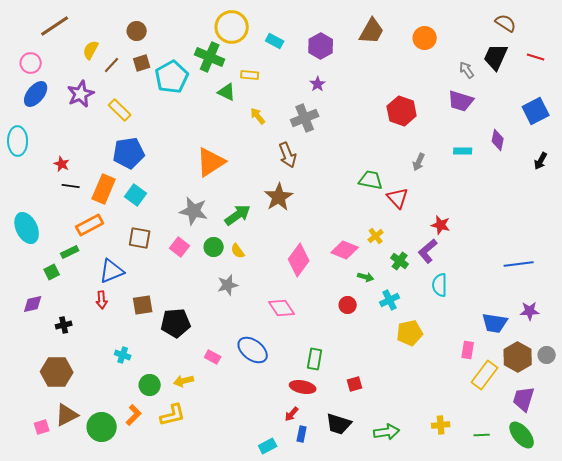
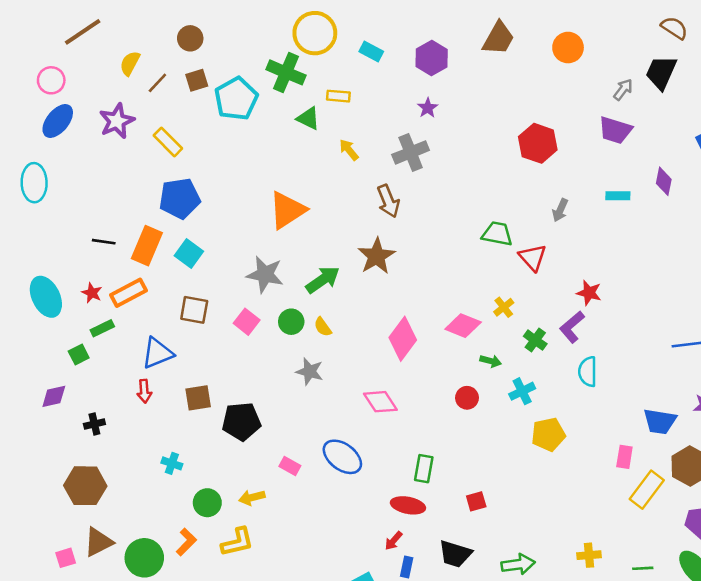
gray arrow: (467, 70) -> (623, 90), turned 72
red star: (62, 164) -> (92, 293), moved
gray star: (228, 285) -> (310, 372), turned 30

